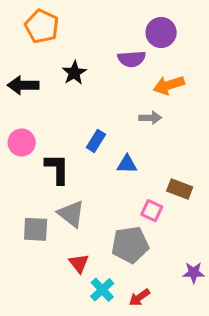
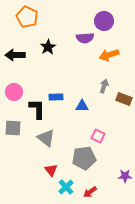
gray arrow: (150, 118) -> (104, 86), moved, turned -72
blue rectangle: (96, 141) -> (56, 97), moved, turned 56
brown rectangle: (180, 189) -> (124, 99), moved
gray square: (36, 229) -> (13, 128), moved

